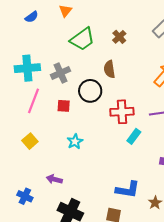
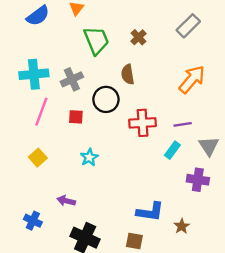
blue semicircle: (32, 17) -> (38, 16), size x1.5
green trapezoid: (82, 39) -> (96, 40), turned -76
cyan rectangle: (134, 136) -> (172, 150), moved

